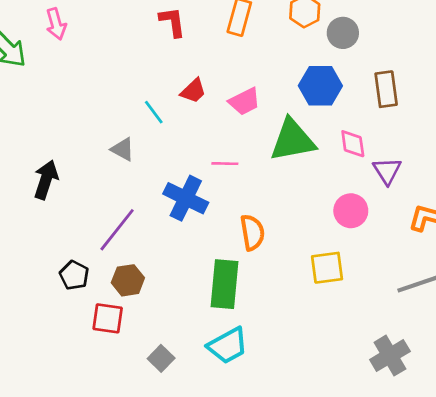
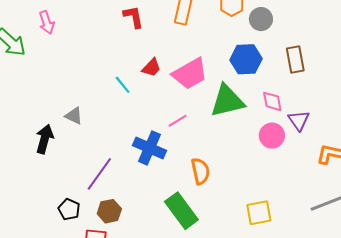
pink trapezoid: (244, 101) -> (190, 74), size x1.5
gray triangle: (123, 149) -> (74, 116), moved
pink line: (225, 164) -> (178, 121), turned -30
pink circle: (351, 211) -> (272, 136), moved
yellow square: (327, 268) -> (259, 213), moved
green rectangle: (224, 284) -> (181, 211), turned -39

